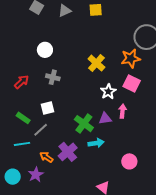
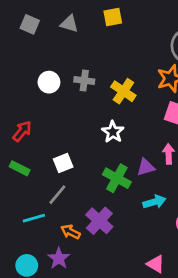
gray triangle: (65, 11) -> (69, 24), turned 48
gray cross: (53, 77) -> (84, 80), moved
white star: (108, 92) -> (113, 132), moved
green rectangle: (23, 118) -> (20, 168), moved
cyan arrow: (96, 143) -> (154, 202), moved

